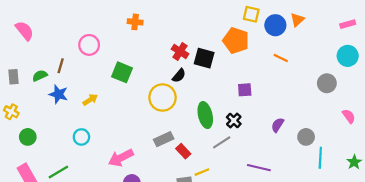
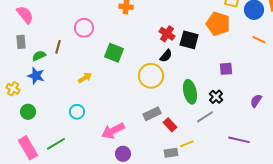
gray rectangle: (14, 77) -> (21, 42), moved
blue star: (58, 94) -> (36, 76), moved

